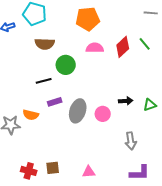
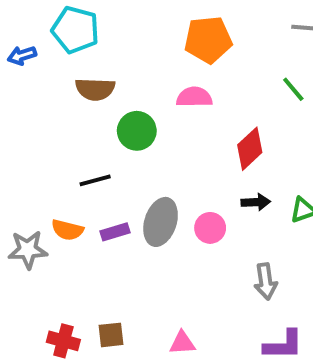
orange pentagon: (88, 19) -> (208, 40), moved
red diamond: (123, 47) -> (250, 149), moved
black line: (44, 81) -> (95, 180), moved
purple rectangle: (55, 102) -> (115, 232), moved

